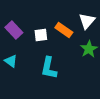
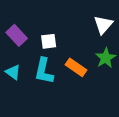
orange rectangle: (64, 30) -> (76, 67), moved
cyan L-shape: (49, 68) -> (44, 71), moved

